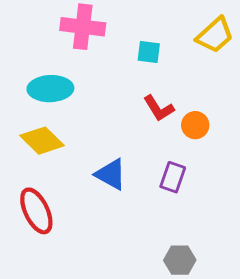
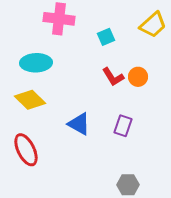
cyan square: (149, 52) -> (106, 37), turned -30
orange circle: (195, 125) -> (138, 77), moved

